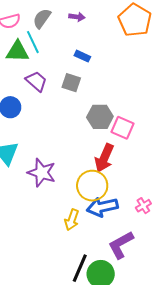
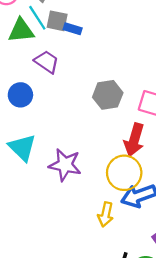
blue rectangle: (82, 56) -> (73, 29), moved
gray square: (71, 83) -> (57, 21), moved
gray hexagon: (100, 117) -> (108, 95), moved

